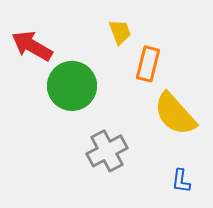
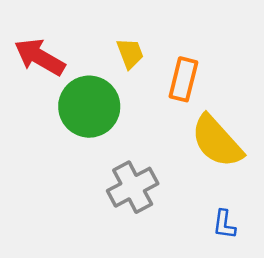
yellow trapezoid: (120, 32) -> (130, 53), moved

